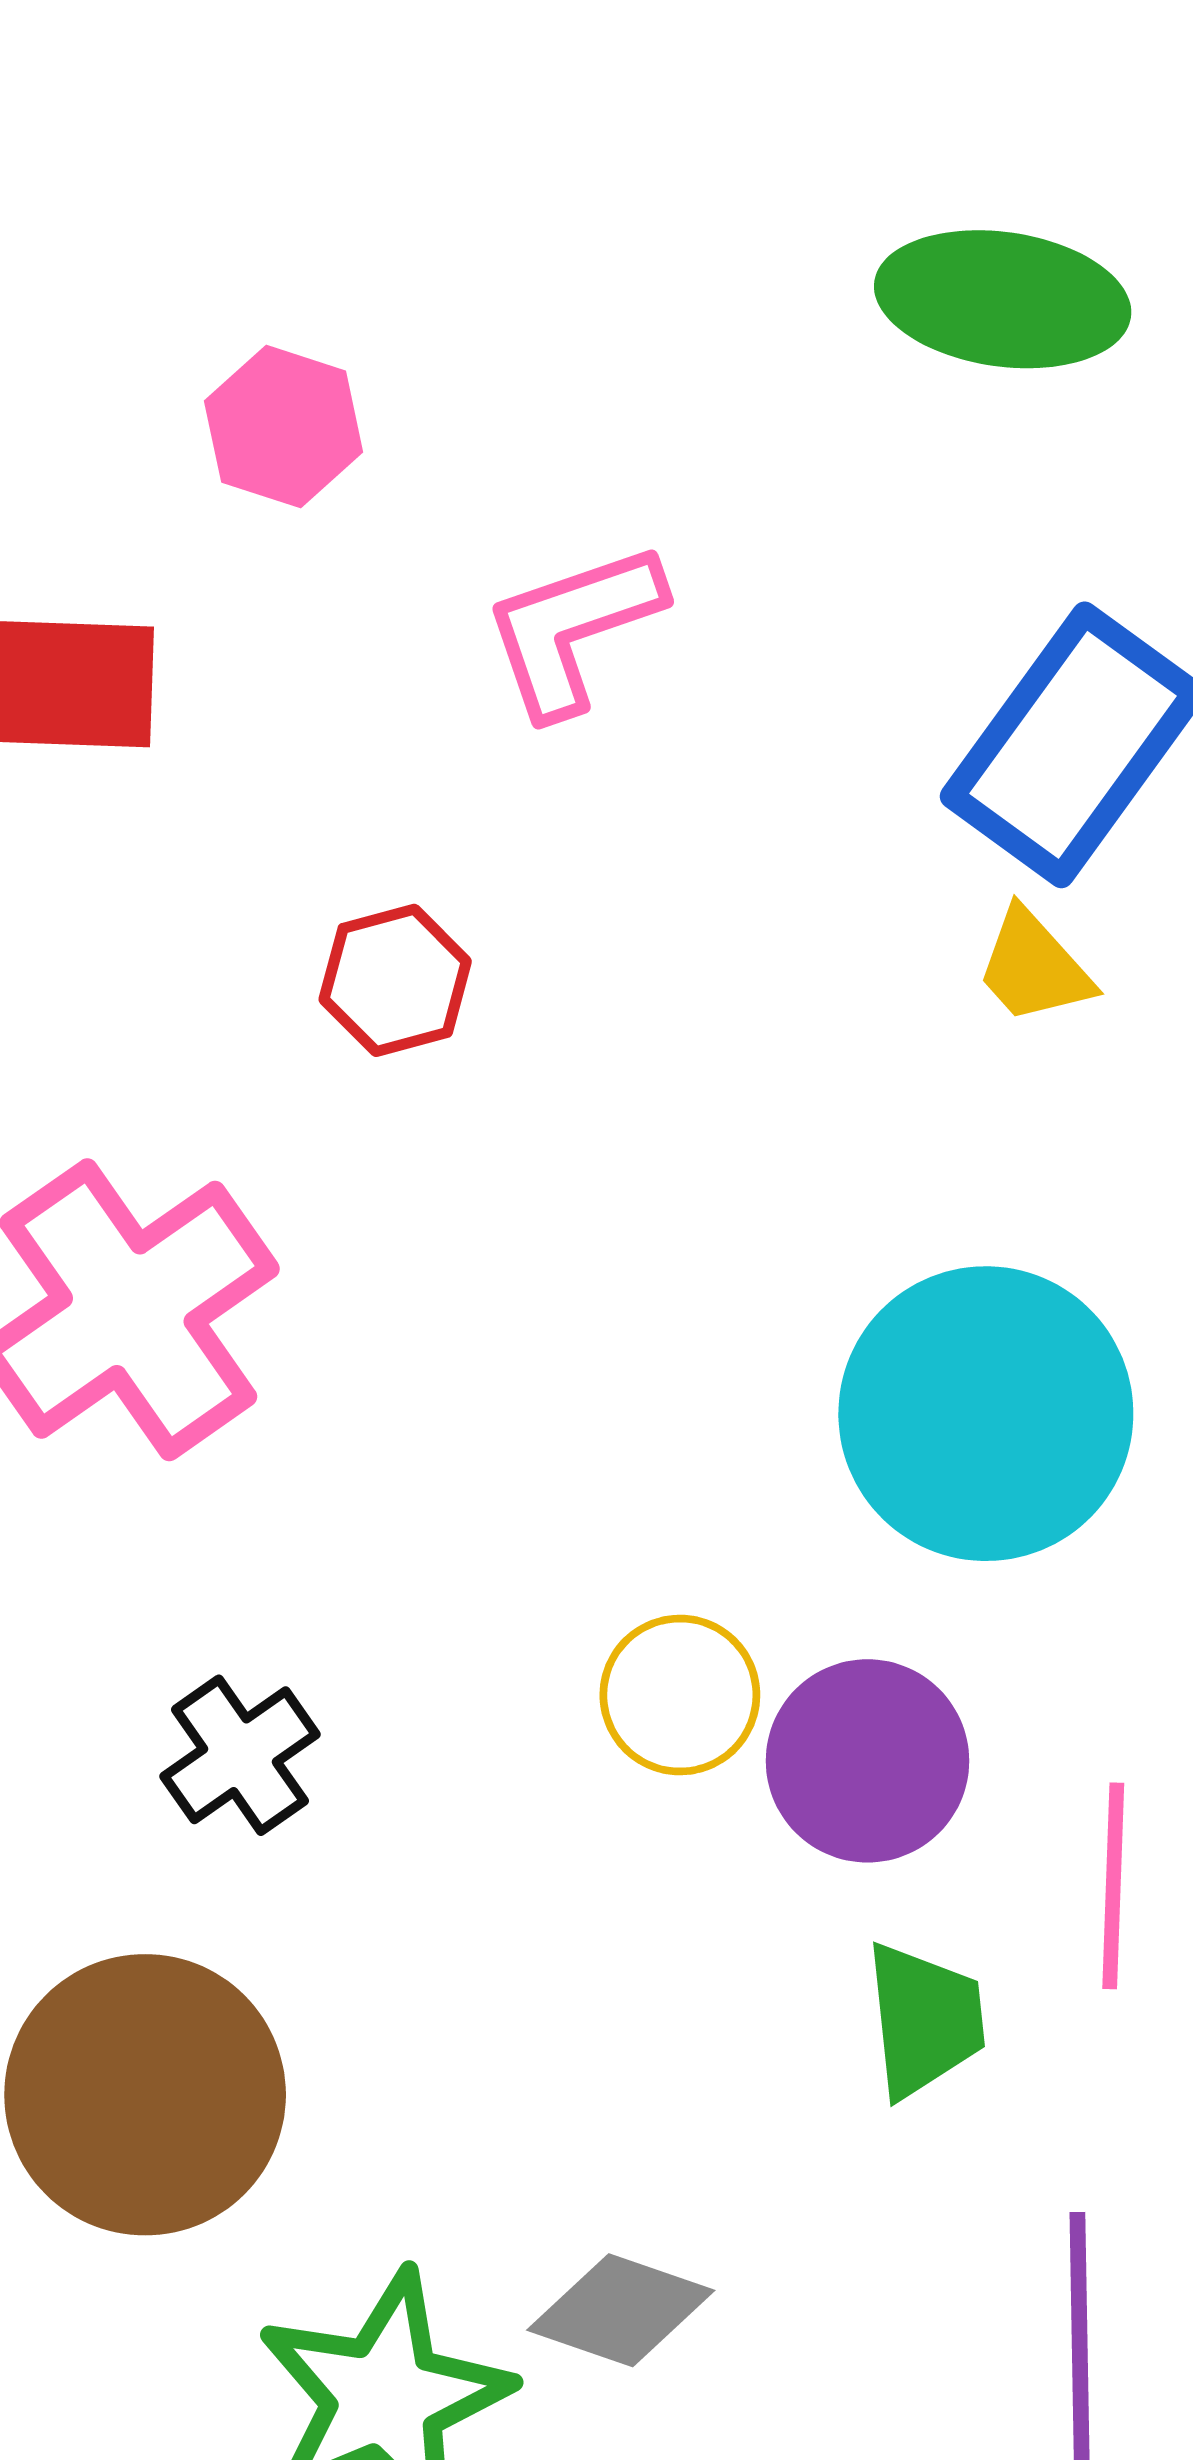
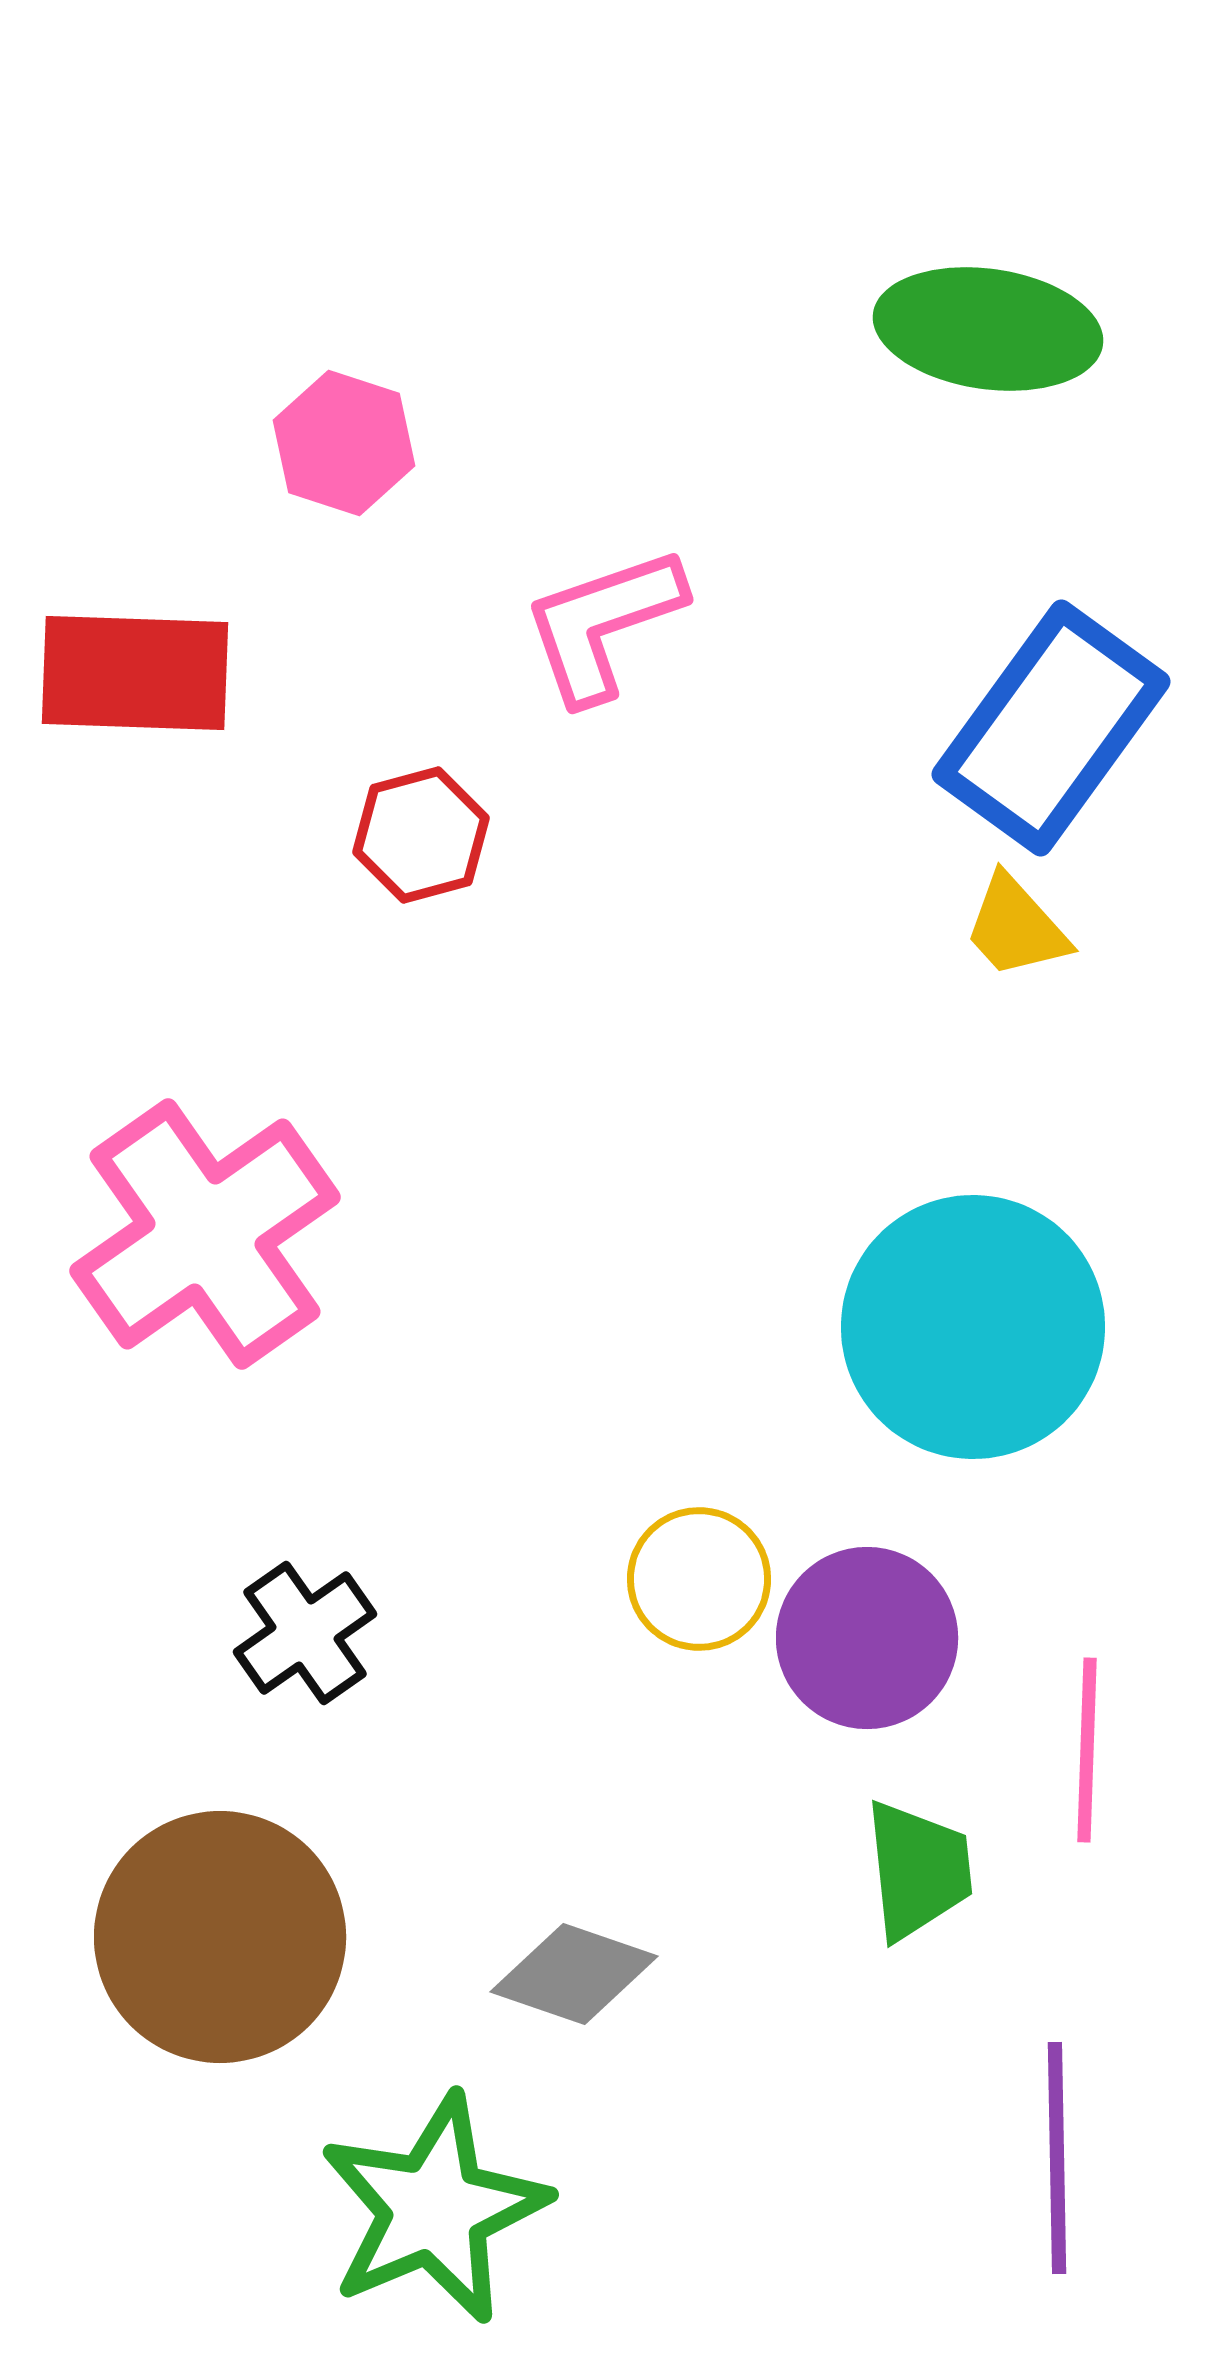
red hexagon: (395, 980) -> (421, 835), moved
gray diamond: (621, 2310) -> (574, 1974), moved

